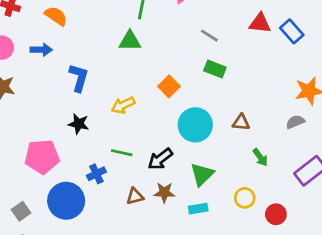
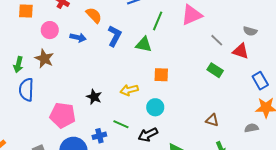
blue rectangle: (292, 31) -> (260, 81), moved
gray line: (209, 36) -> (217, 40), moved
green rectangle: (215, 69) -> (215, 70), moved
blue L-shape: (79, 78) -> (115, 36), moved
orange square: (169, 86) -> (161, 75), moved, turned 35
cyan circle: (195, 125) -> (155, 107), moved, size x0.7

